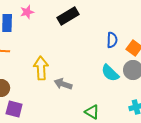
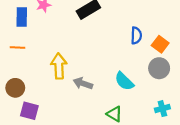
cyan semicircle: (110, 73) -> (124, 81), moved

